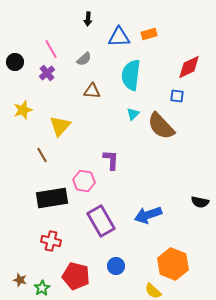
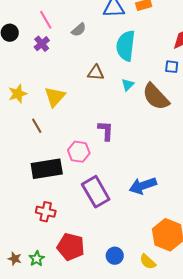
brown triangle: (92, 91) -> (96, 73), moved
yellow star: (23, 110) -> (18, 94), moved
blue circle: (116, 266) -> (115, 256), moved
brown star: (20, 280) -> (15, 259), moved

